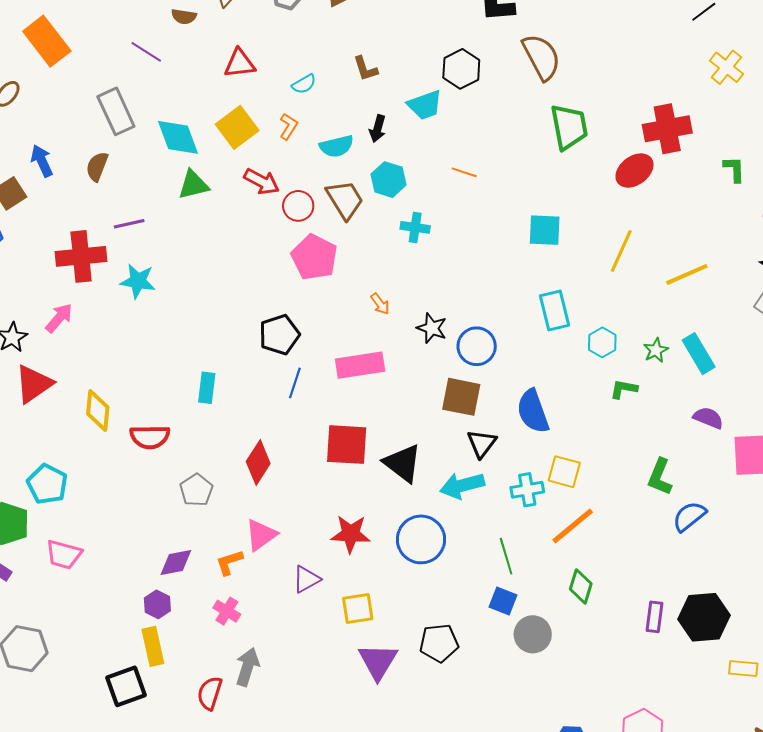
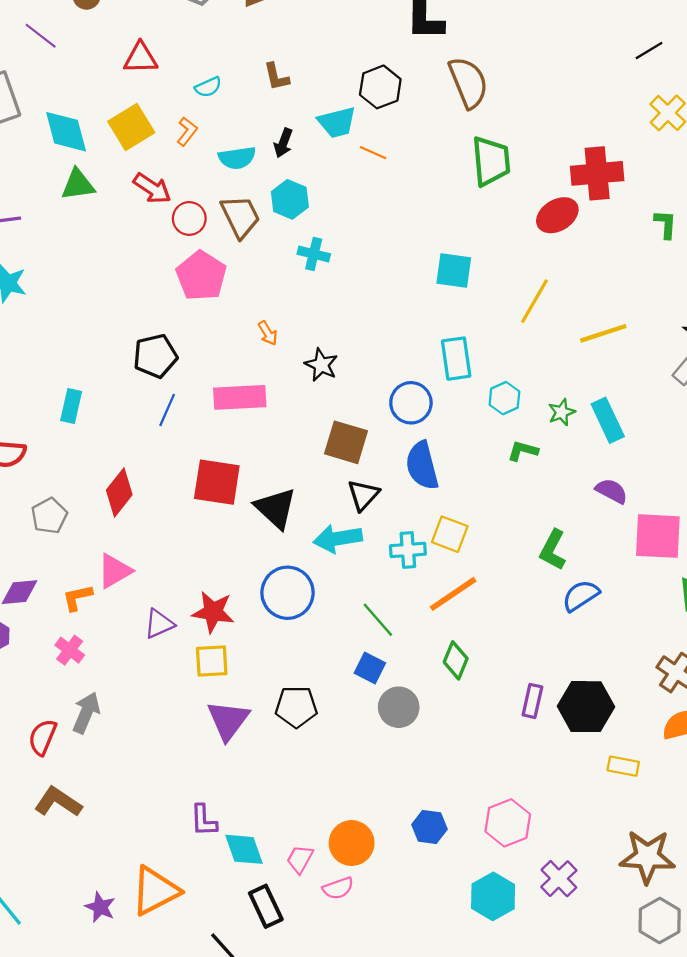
orange line: (464, 172) -> (373, 153), moved
blue circle: (477, 346) -> (411, 403), moved
red star: (351, 534) -> (213, 612), moved
green line: (506, 556) -> (378, 620), turned -30

